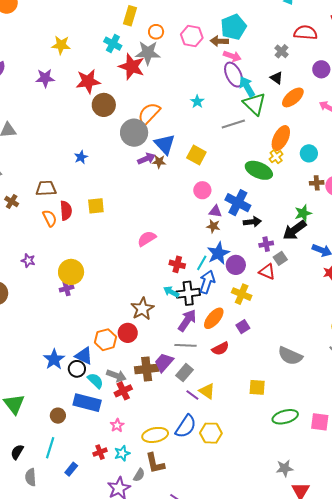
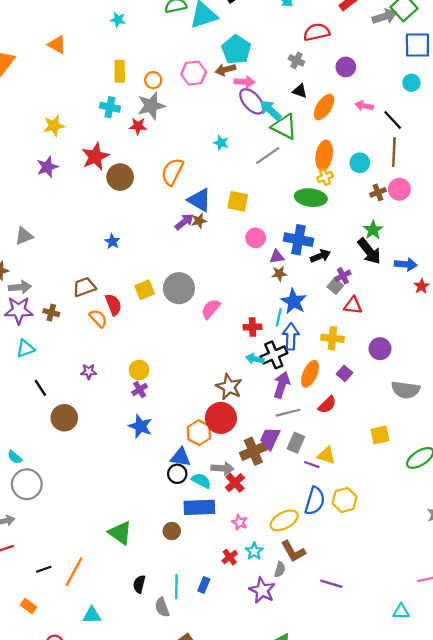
red star: (132, 67) -> (138, 126), size x0.6
gray circle: (134, 133) -> (179, 288), moved
yellow cross: (276, 157) -> (325, 177), turned 32
black arrow: (295, 230) -> (369, 251), turned -75
gray square: (280, 258) -> (335, 286), moved
purple circle: (236, 265) -> (380, 349), moved
yellow circle: (71, 272) -> (139, 370), size x0.7
red circle: (128, 333) -> (221, 418), size x1.4
blue star: (54, 359) -> (140, 426), moved
cyan line: (50, 448) -> (176, 587), moved

